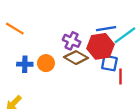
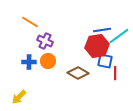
orange line: (15, 29) -> (30, 22), moved
purple cross: (72, 41) -> (45, 41), moved
brown diamond: (76, 58) -> (78, 73), moved

